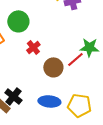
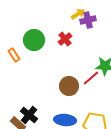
red cross: (33, 47) -> (65, 39), moved

